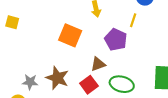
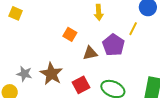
orange square: (70, 35) -> (70, 34), size x0.6
brown triangle: (98, 64) -> (90, 53), moved

